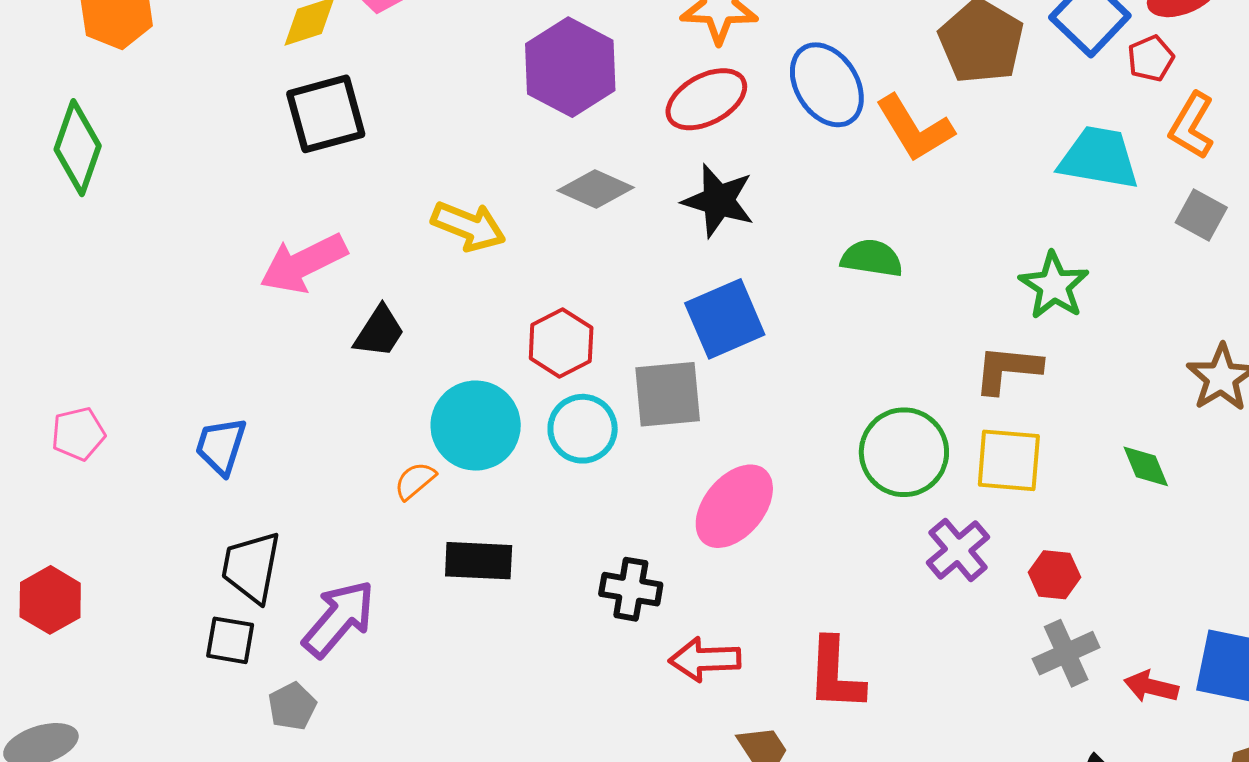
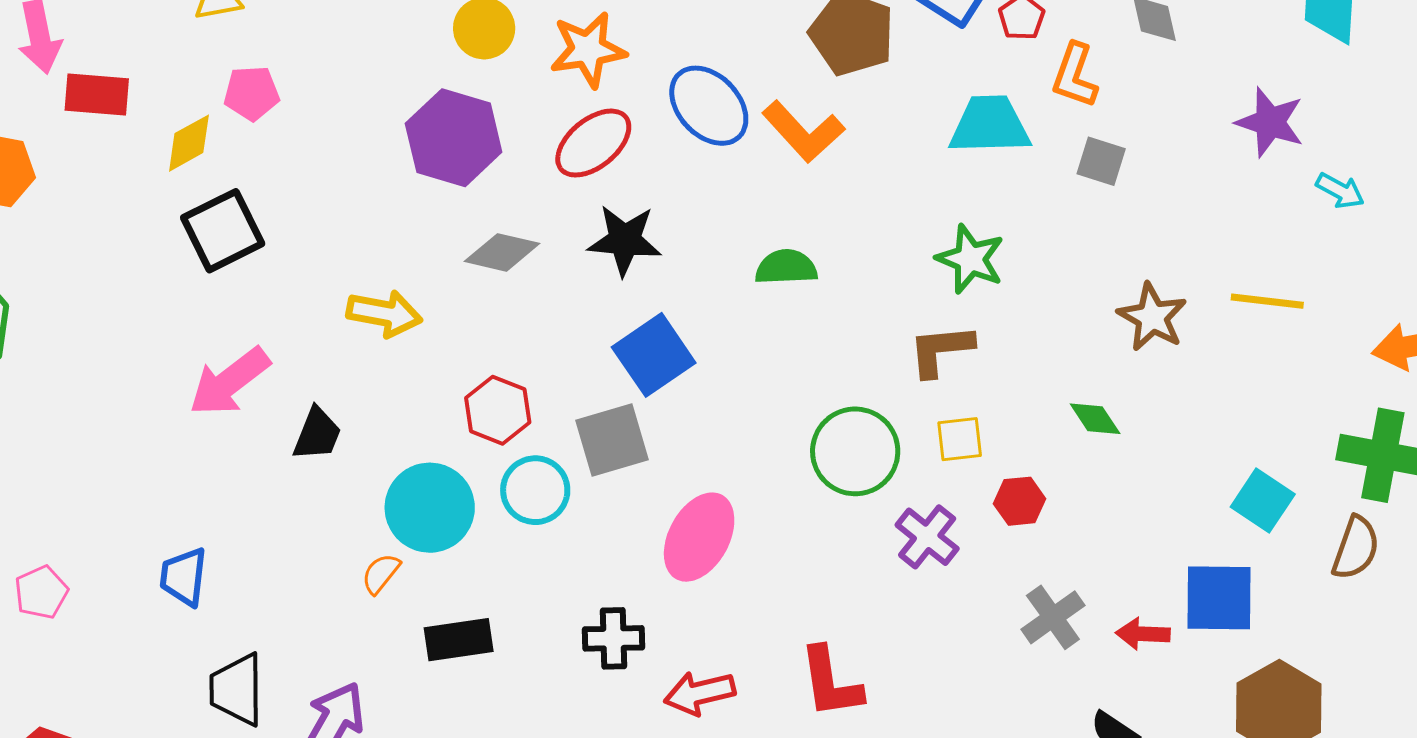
yellow square: (1009, 460) -> (960, 439), size x0.7
red hexagon: (1054, 575) -> (1020, 501), moved

